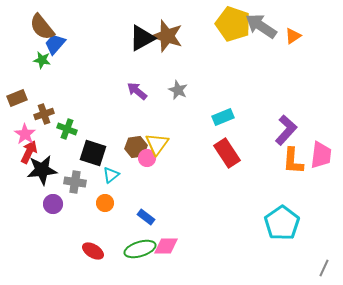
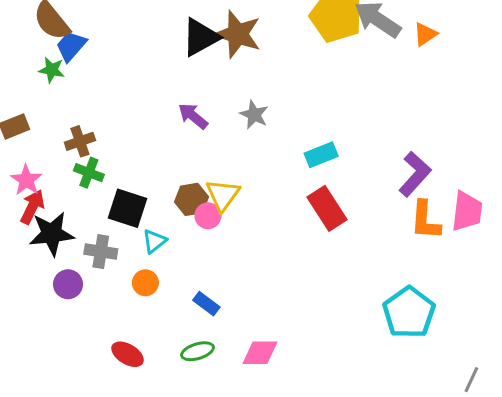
brown cross: (44, 114) -> (80, 141), moved
pink diamond: (166, 246) -> (260, 353), moved
green ellipse: (140, 249) -> (198, 351), size x0.7

